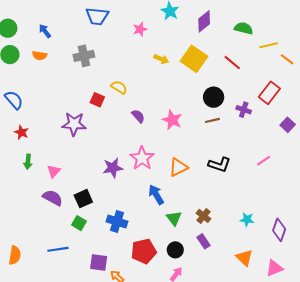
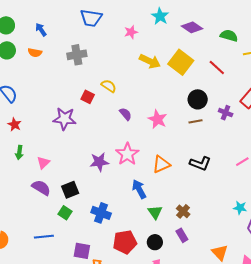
purple diamond: (204, 21) -> (192, 27), turned 70
yellow arrow: (161, 59) -> (150, 61), size x1.5
cyan star: (247, 220) -> (240, 208), moved

